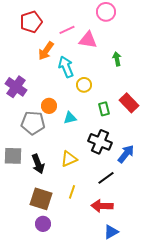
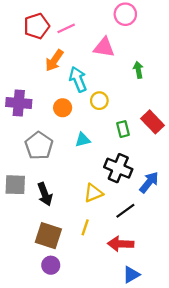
pink line: (67, 30) -> (66, 28), moved
purple cross: (16, 87) -> (19, 103), turned -30
orange circle: (49, 106) -> (63, 108), moved
gray pentagon: (33, 123) -> (39, 146), turned 30
yellow triangle: (69, 159) -> (93, 193), moved

